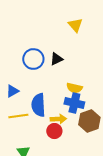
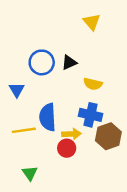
yellow semicircle: (74, 88) -> (93, 84), moved
blue triangle: (12, 91) -> (17, 90), moved, turned -32

